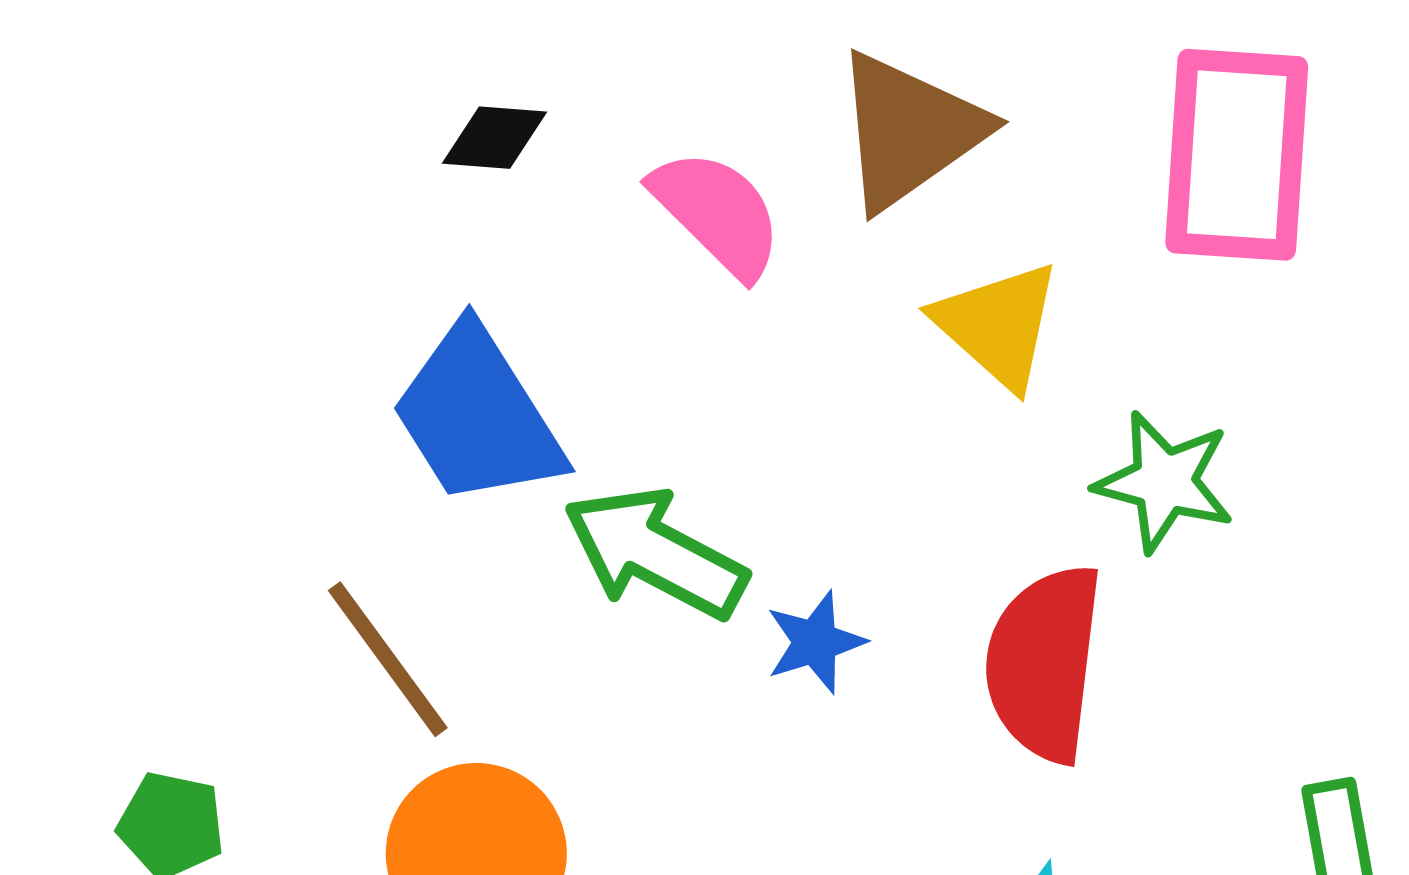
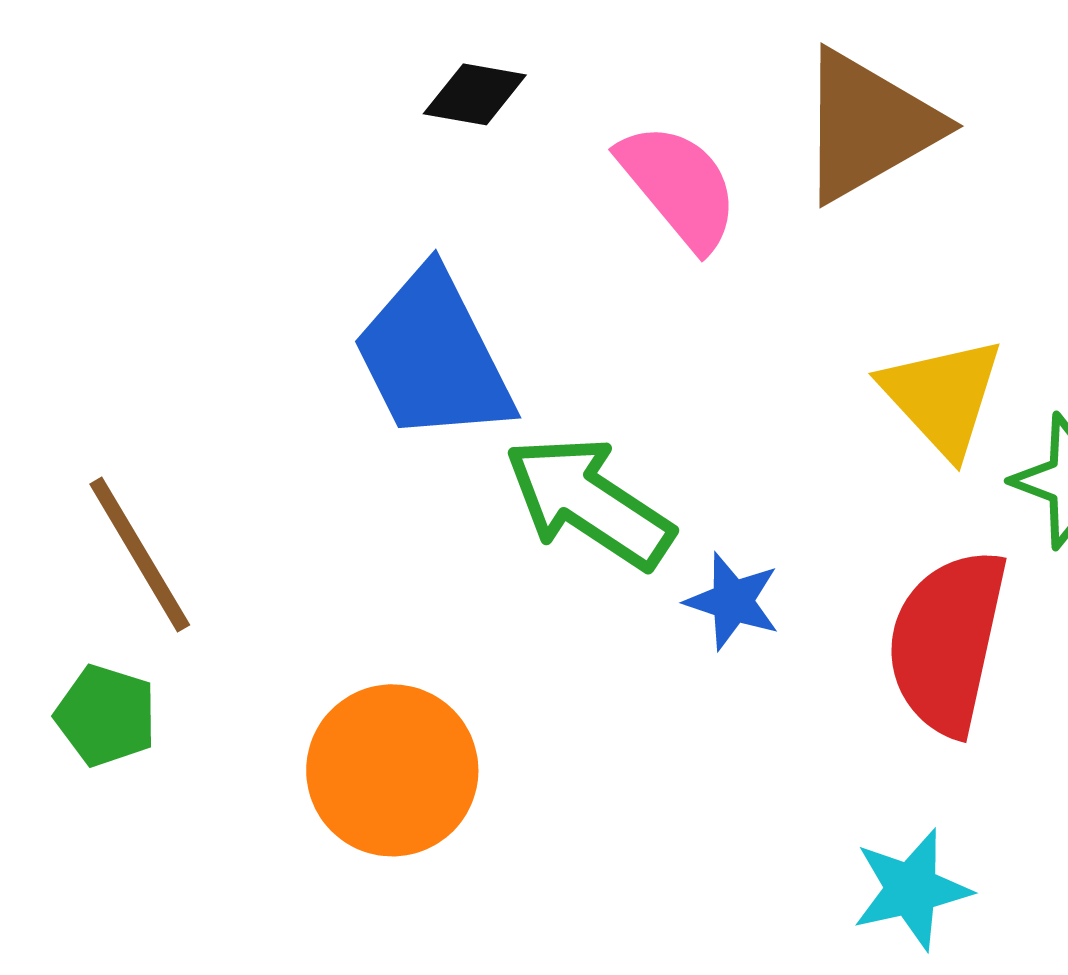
yellow triangle: (998, 325) -> (942, 396), moved
blue star: (815, 642) -> (733, 601), turned 30
brown line: (388, 659) -> (140, 555), moved

